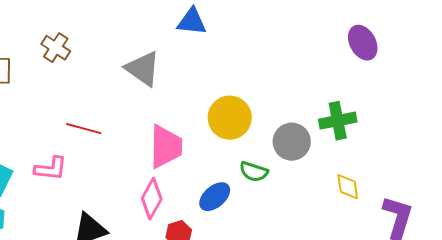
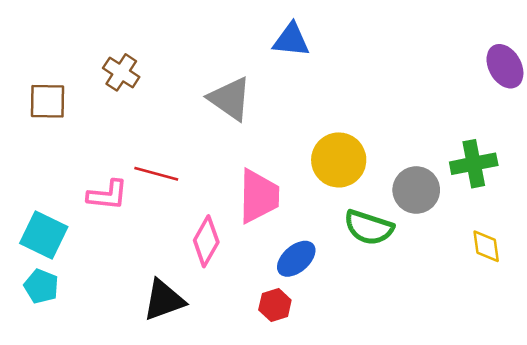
pink L-shape: (51, 169) -> (107, 195), moved
green semicircle: (254, 172) -> (369, 227), size x1.4
blue ellipse: (215, 197) -> (296, 259), moved
pink diamond: (152, 199) -> (206, 241), moved

